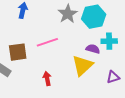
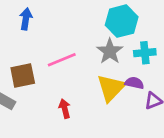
gray star: (68, 14) -> (110, 51), moved
purple semicircle: (93, 49) -> (134, 83), moved

